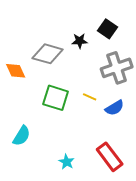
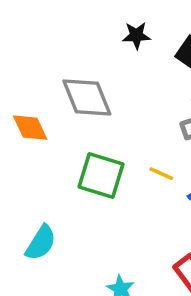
black star: (80, 41) -> (136, 35), moved
gray diamond: (48, 54) -> (87, 97), turned 52

